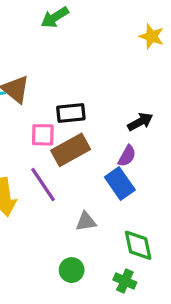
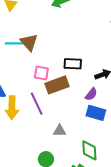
black rectangle: (71, 113) -> (73, 64), moved
blue rectangle: (120, 183) -> (96, 113), moved, turned -48

